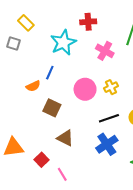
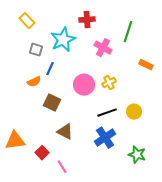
gray square: (13, 44) -> (36, 50), moved

